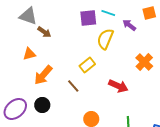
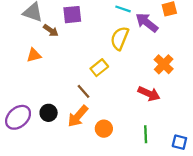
purple square: (88, 18) -> (72, 15), moved
purple arrow: (129, 25) -> (147, 23), size x1.5
orange arrow: (43, 75) -> (78, 116), moved
red arrow: (118, 86) -> (149, 94), moved

